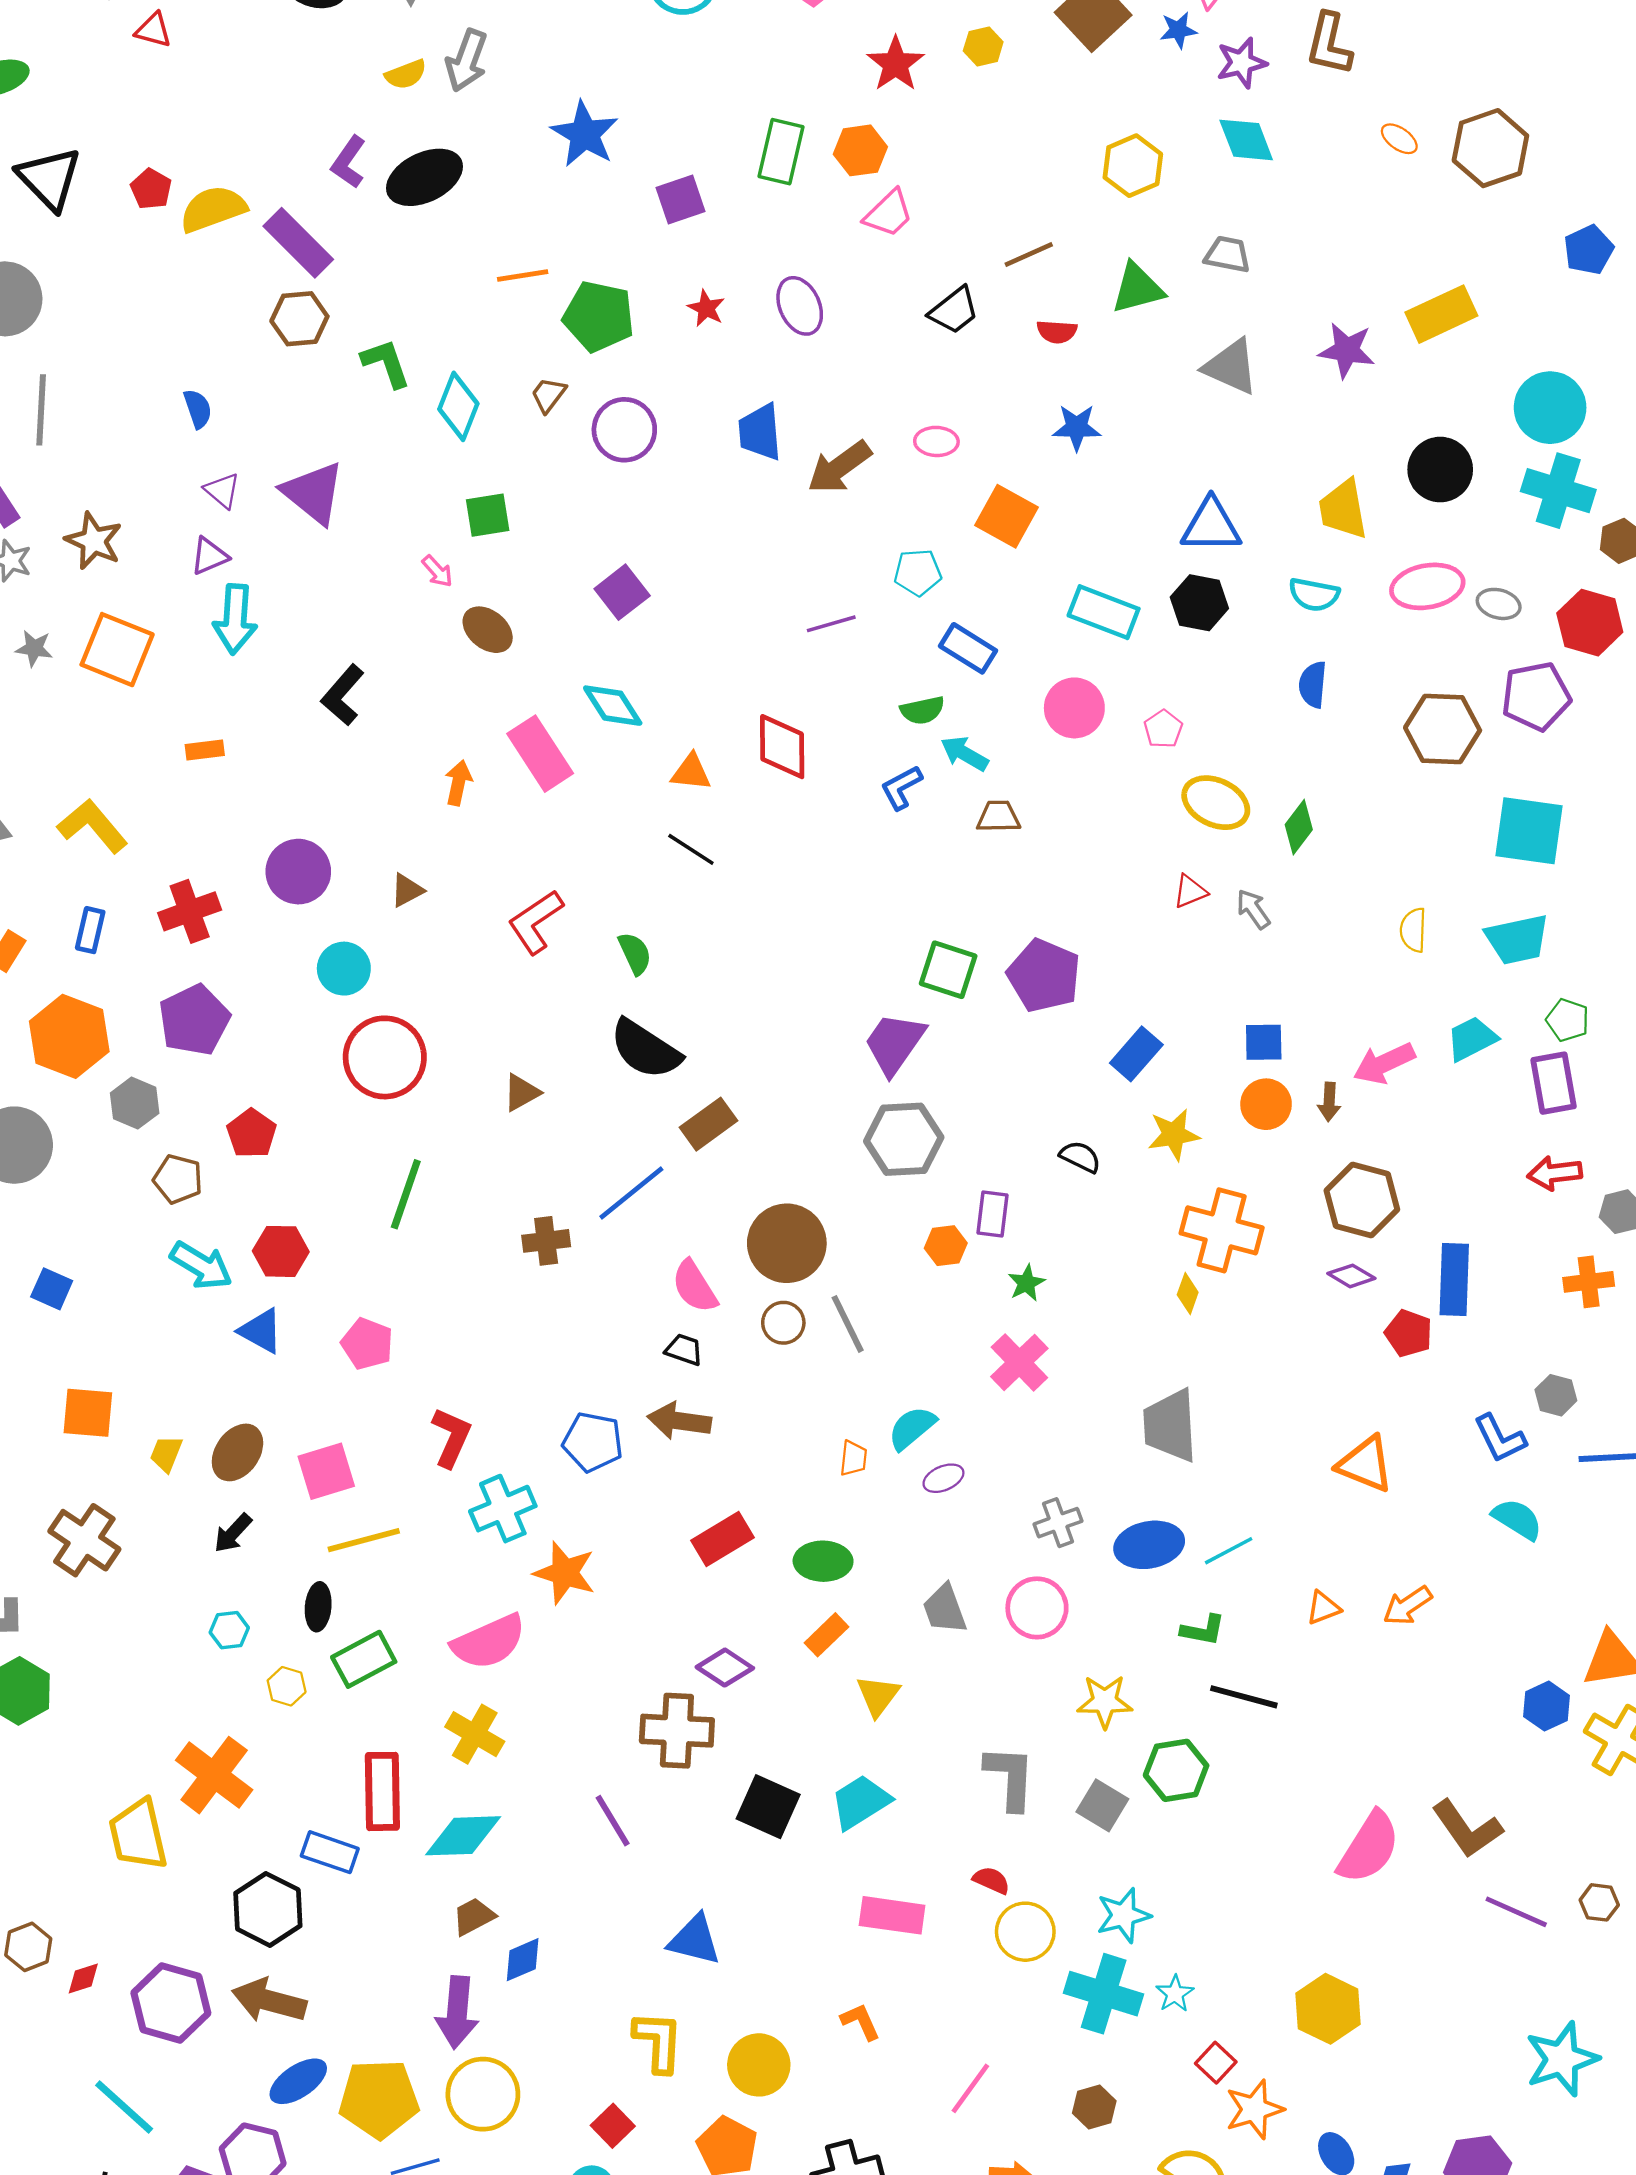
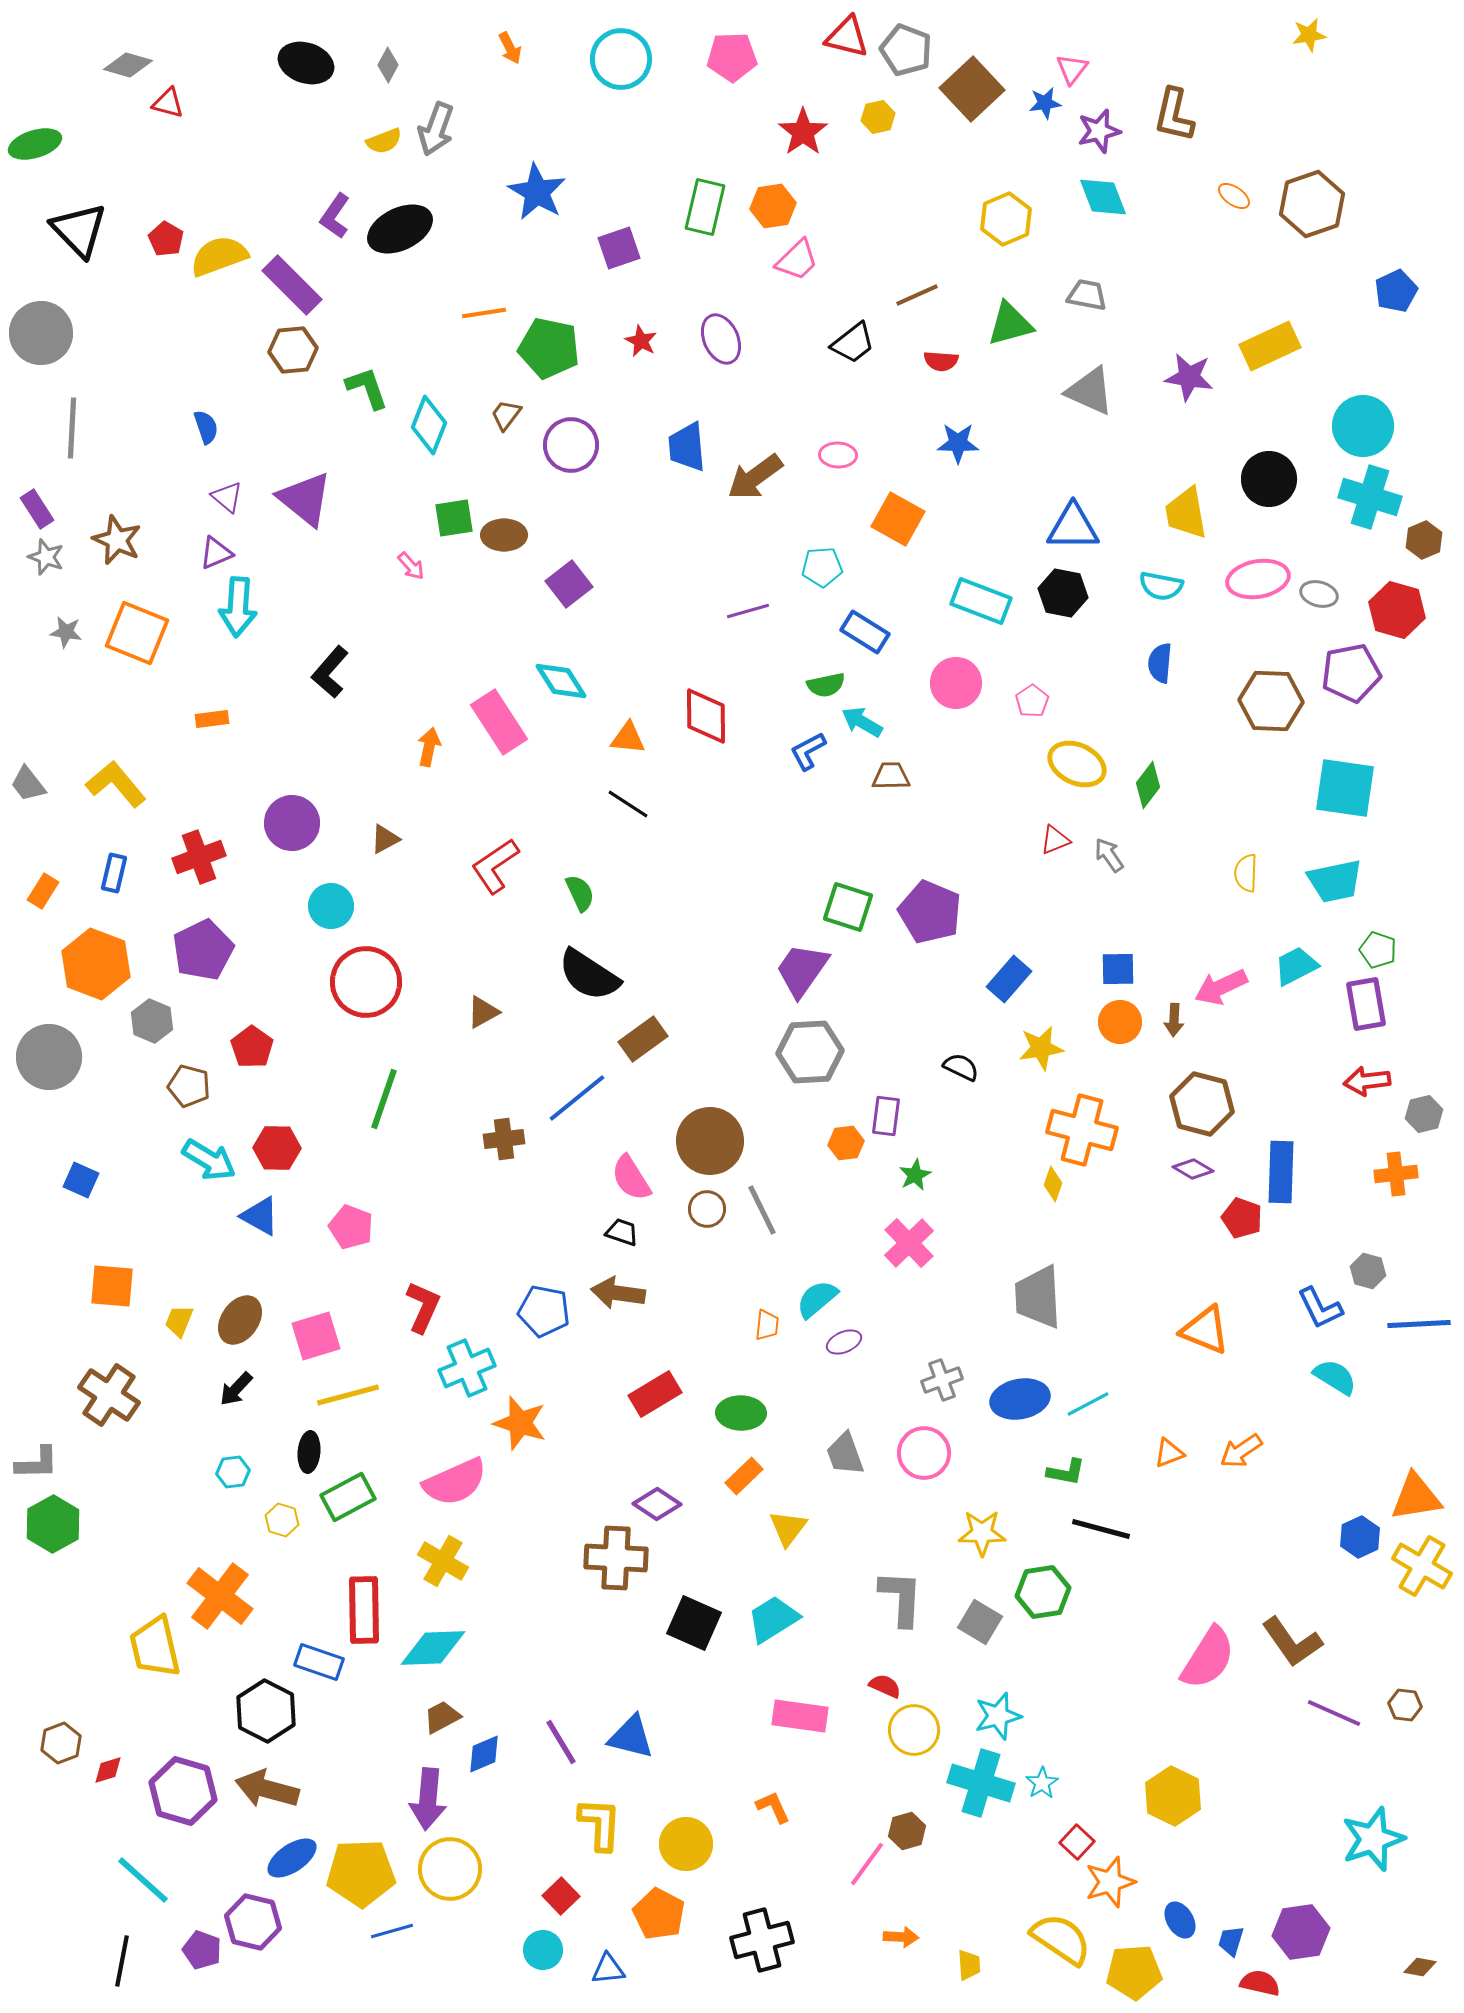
brown ellipse: (488, 630) -> (504, 535), moved, turned -39
purple line: (613, 1821) -> (561, 1742), moved
brown hexagon: (1094, 2107) -> (907, 1831), moved

